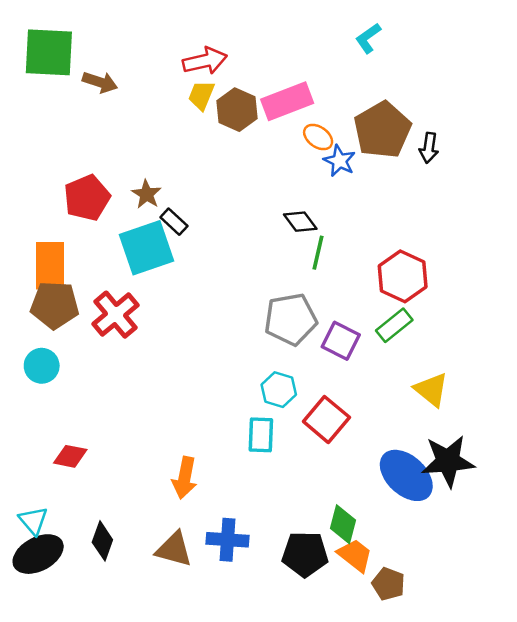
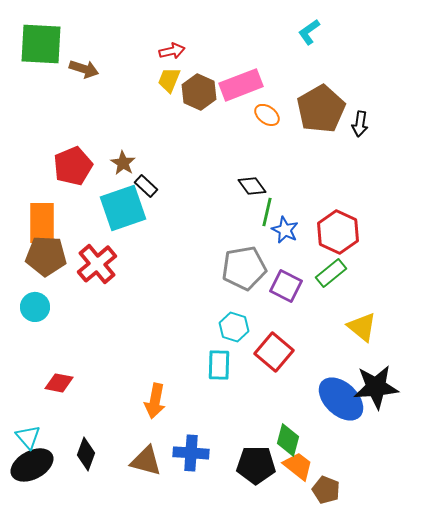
red arrow: (205, 61) -> (172, 51), size x0.7
blue star: (340, 161) -> (285, 230), moved

